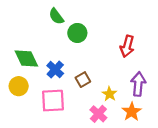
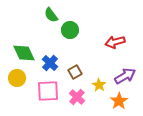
red arrow: (127, 46) -> (115, 42), turned 60
purple arrow: (138, 84) -> (125, 76), turned 55
pink cross: (98, 114) -> (77, 97), moved

